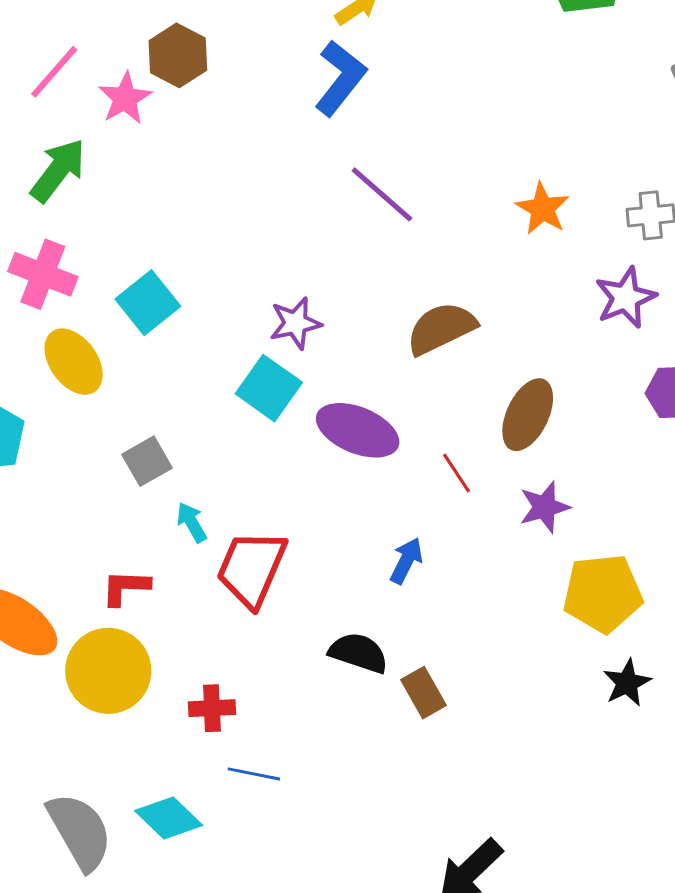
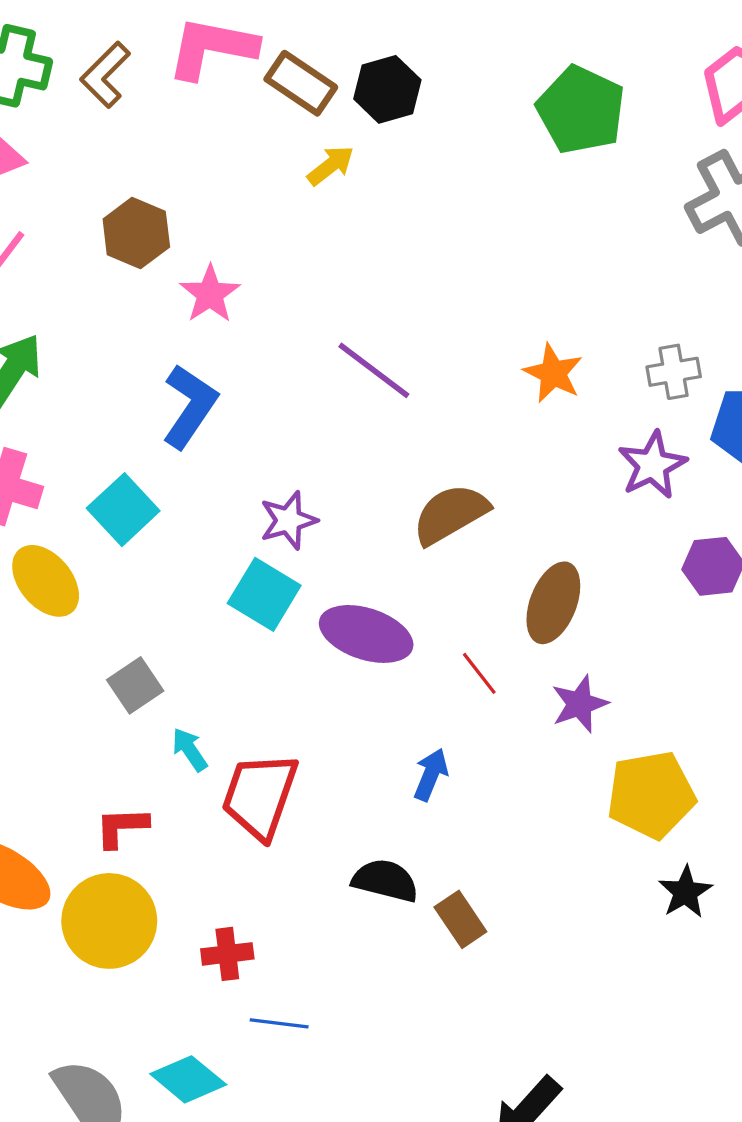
blue L-shape: (340, 78) -> (190, 406), moved
pink star: (125, 98) -> (210, 294), moved

